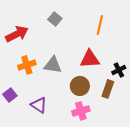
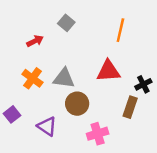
red arrow: (17, 34) -> (35, 41), moved, size x0.6
orange cross: (27, 65) -> (33, 78), turned -36
brown circle: (80, 86) -> (77, 104), moved

